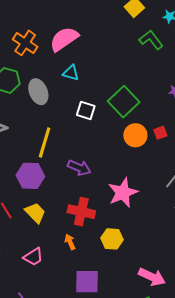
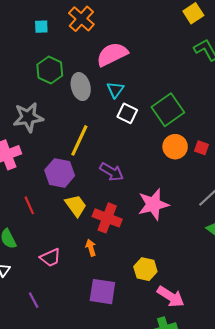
pink semicircle: (64, 39) -> (112, 54), moved
orange cross: (25, 43) -> (81, 19), moved
cyan triangle: (71, 73) -> (115, 90), moved, turned 42
red square: (160, 133) -> (201, 148), turned 32
yellow trapezoid: (35, 213) -> (76, 206), moved
yellow hexagon: (112, 239) -> (145, 269), moved

